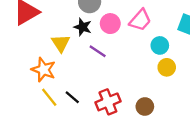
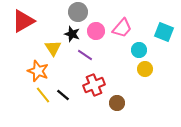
red cross: (108, 102) -> (94, 85), moved
brown circle: (145, 106) -> (117, 103), moved

